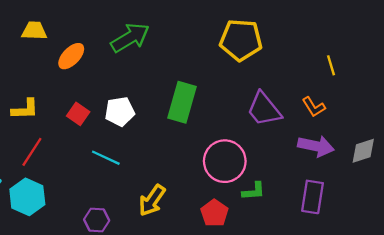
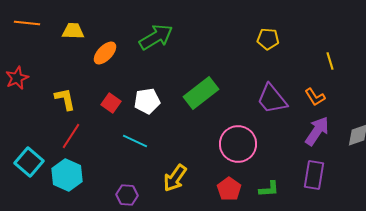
yellow pentagon: (241, 40) -> (268, 39), moved, size x0.6
green rectangle: (182, 102) -> (201, 93), turned 36
yellow L-shape: (25, 109) -> (65, 99), turned -100
purple arrow: (316, 146) -> (317, 131), turned -68
green L-shape: (254, 191) -> (269, 189), moved

